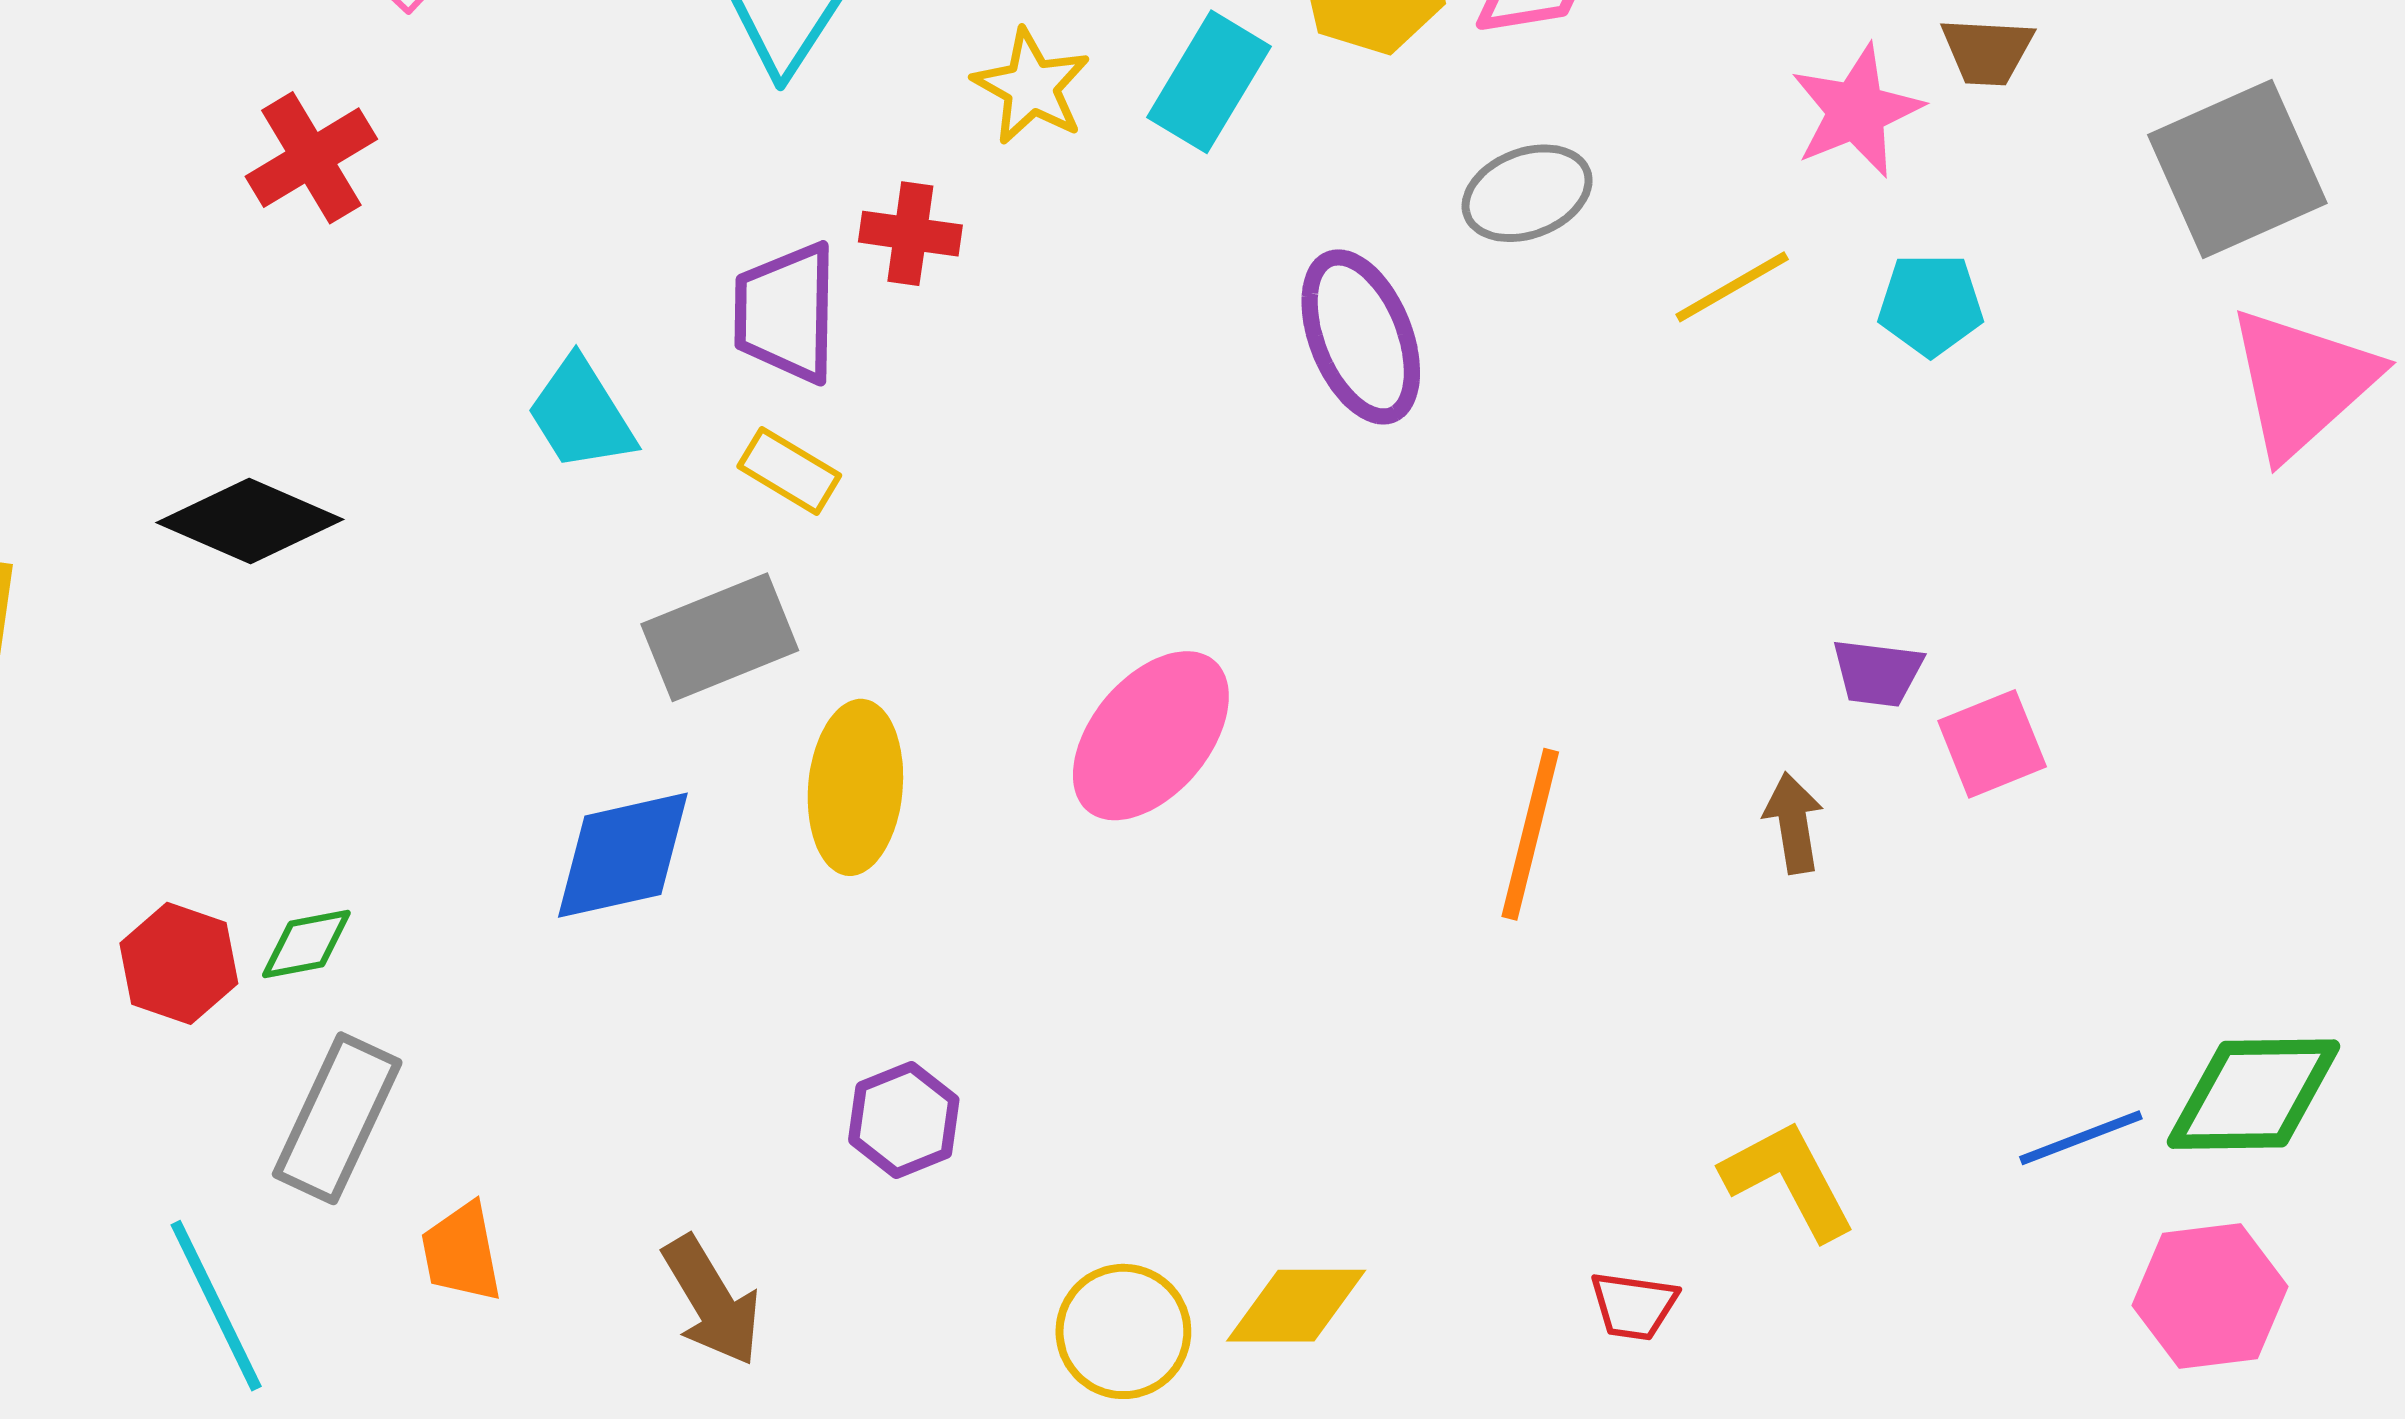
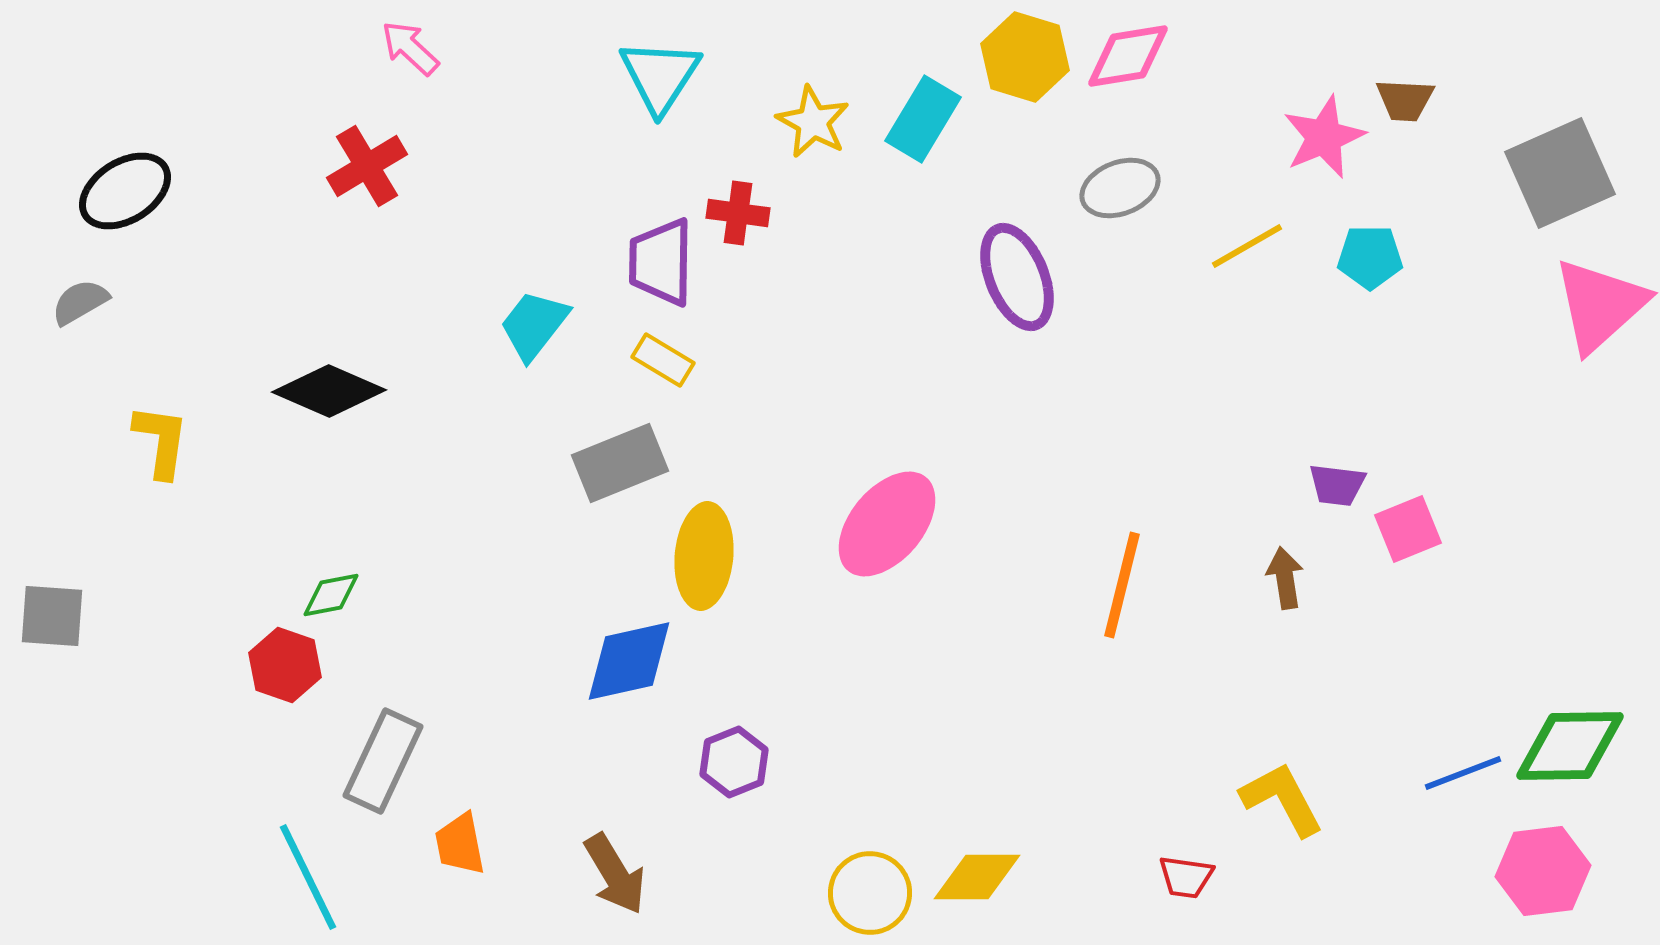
cyan trapezoid: (581, 414) -> (534, 325), turned 70
blue diamond: (623, 855) -> (629, 661), moved
green diamond: (306, 944) -> (331, 595), moved

